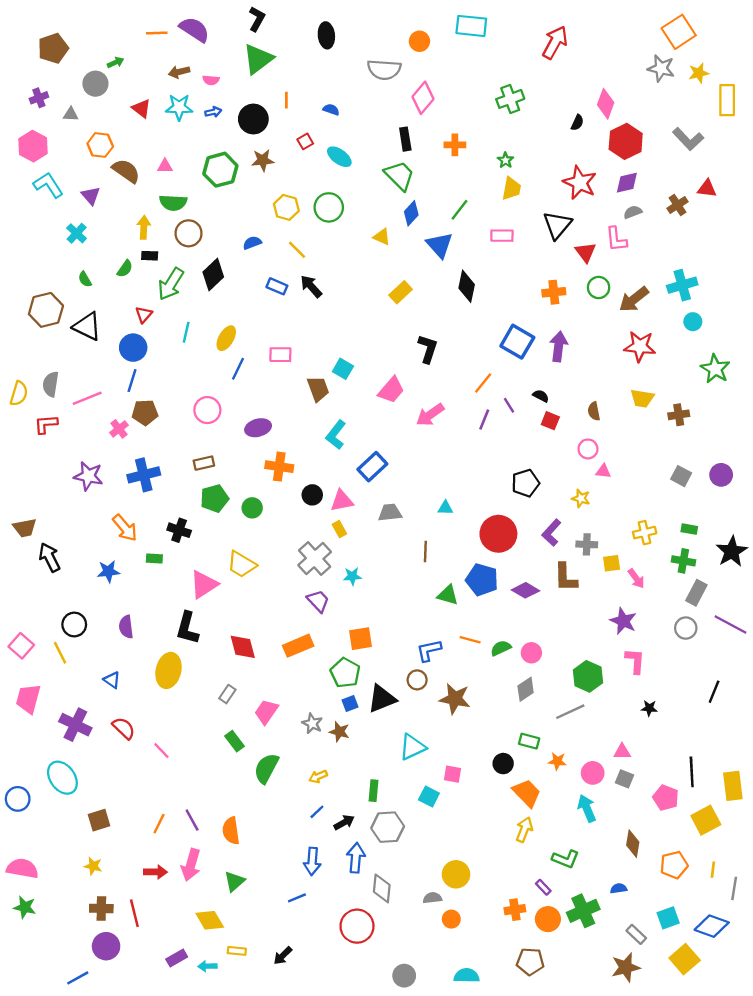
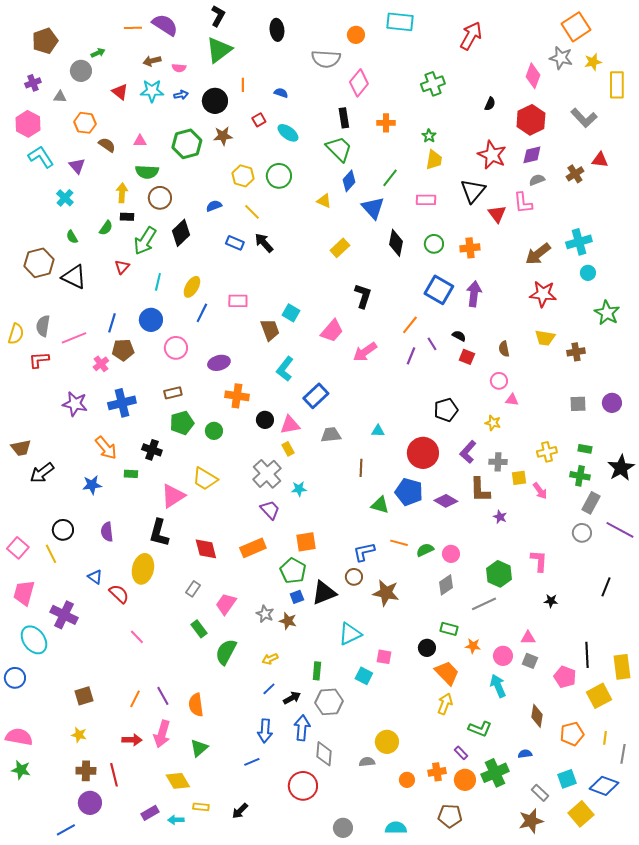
pink diamond: (606, 104) -> (533, 76), moved
brown semicircle: (126, 171) -> (107, 145), size x0.7
green circle: (599, 288) -> (434, 244), moved
blue circle: (133, 348) -> (151, 320), moved
gray square: (681, 476) -> (578, 404), turned -30
black arrow: (49, 557) -> (42, 473), turned -100
purple star: (623, 621) -> (500, 517), moved, size x0.6
red semicircle: (124, 728) -> (119, 594), moved
cyan ellipse: (62, 778) -> (34, 640), moved
orange circle: (451, 919) -> (407, 780), moved

